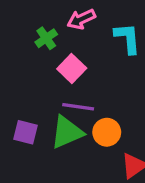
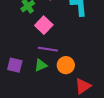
green triangle: (67, 132) -> (41, 65), size x0.6

